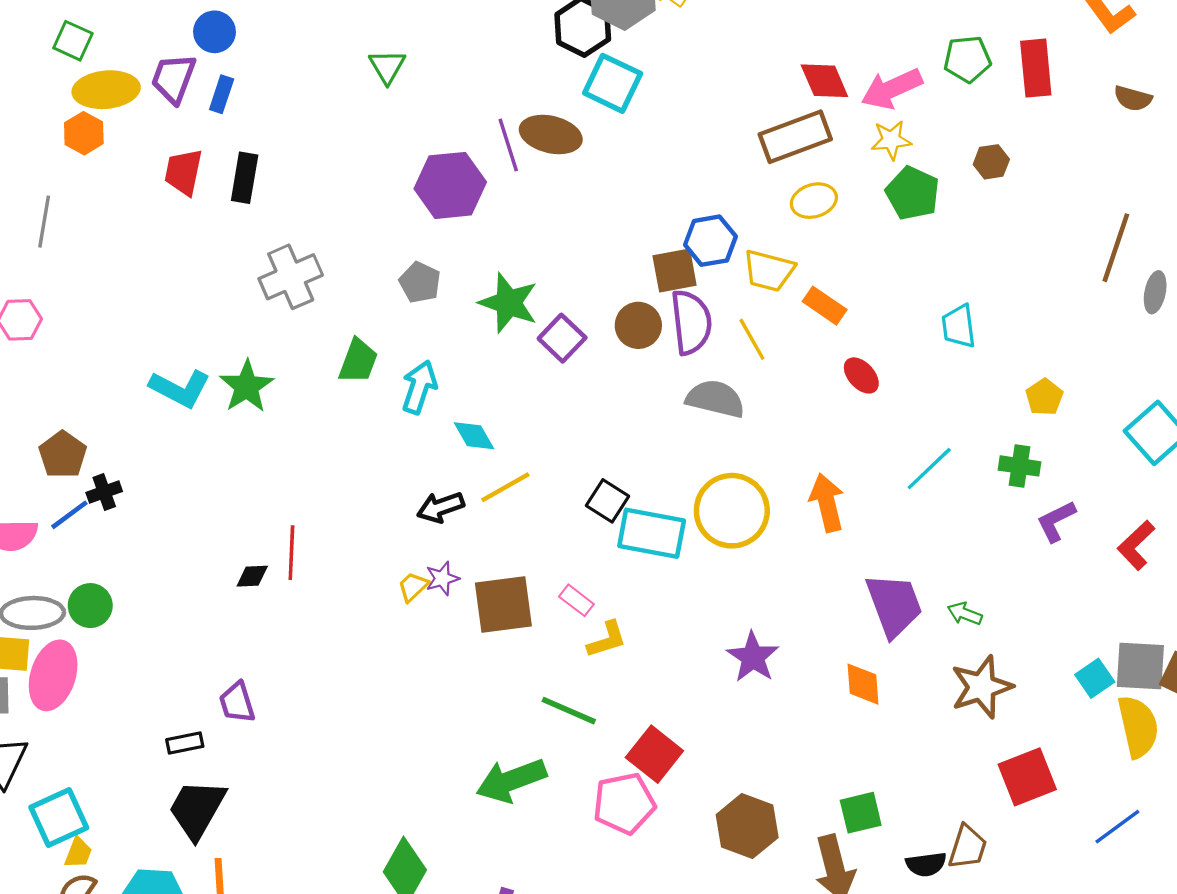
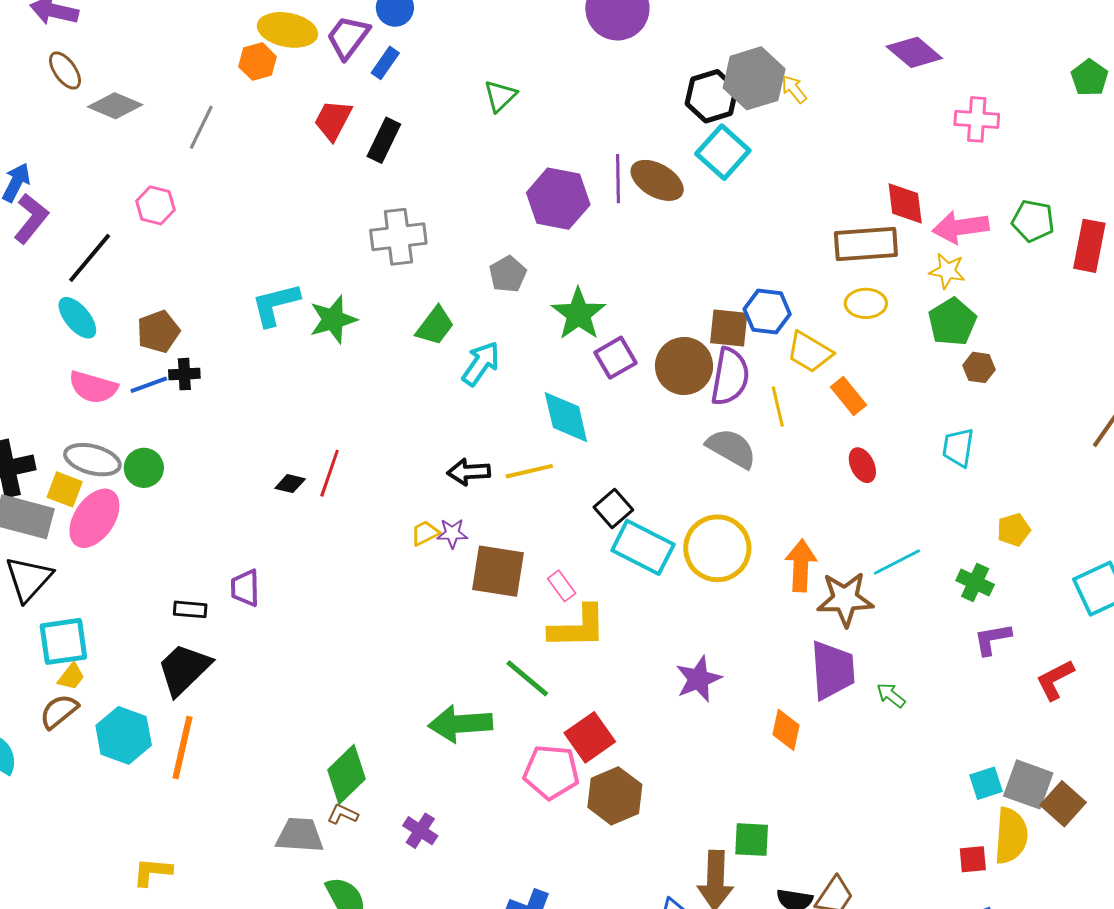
green triangle: (387, 66) -> (500, 96), moved
brown hexagon: (991, 162) -> (979, 367), moved
brown circle: (638, 325) -> (684, 366), size x1.4
cyan L-shape: (180, 388) -> (275, 304), turned 122
cyan diamond: (474, 436) -> (566, 417), moved, size x1.5
yellow L-shape: (607, 639) -> (578, 627), size x1.6
brown star: (982, 687) -> (845, 599), moved
red square: (1027, 777) -> (973, 859), moved, size x0.6
brown hexagon: (747, 826) -> (615, 796), moved

